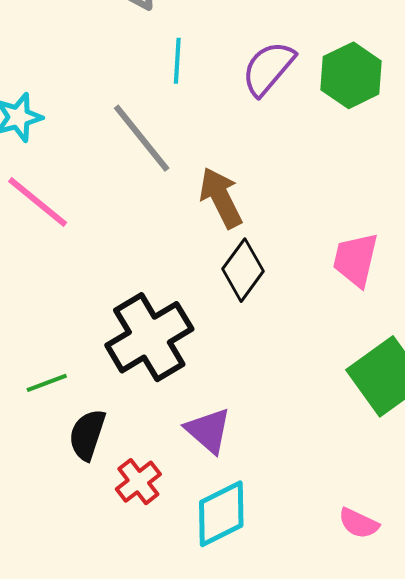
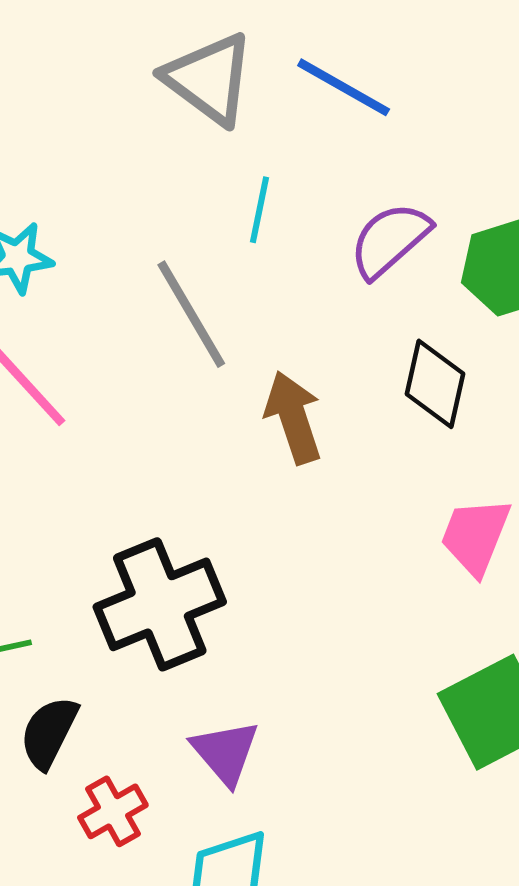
black diamond: (243, 270) -> (435, 384), moved, turned -32

